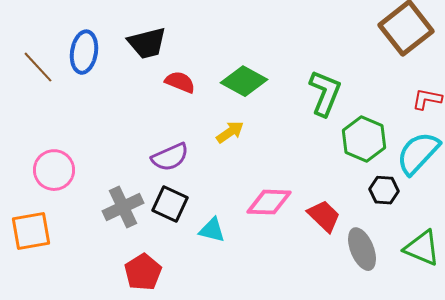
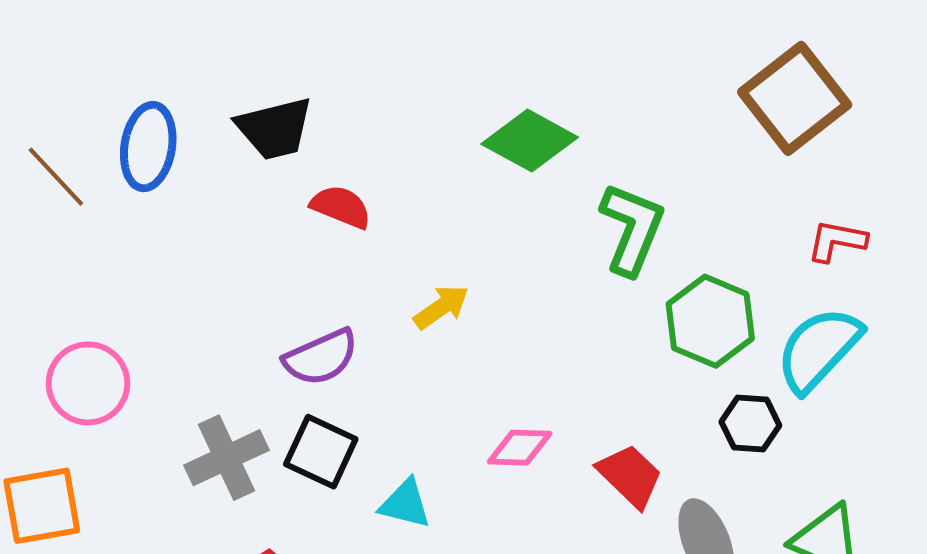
green diamond: (244, 81) -> (530, 141), moved
pink diamond: (269, 202) -> (520, 448), size x0.7

